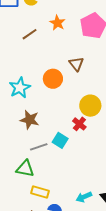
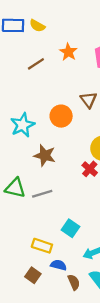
brown star: (30, 120) -> (45, 155), moved
cyan square: (60, 140) -> (70, 228), moved
green triangle: (25, 169) -> (15, 188), moved

